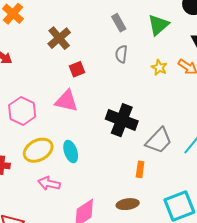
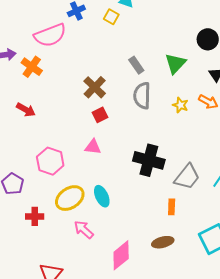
brown cross: (59, 38) -> (95, 87), moved
gray semicircle: (121, 54) -> (142, 96), size x1.5
pink triangle: (67, 101) -> (93, 147), size x0.7
pink arrow: (49, 183) -> (84, 230), turned 35

